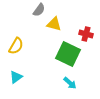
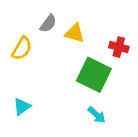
gray semicircle: (39, 10) -> (48, 24), moved
yellow semicircle: (16, 46) -> (22, 48), moved

